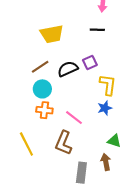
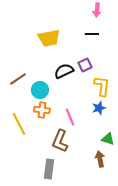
brown line: (40, 67) -> (18, 79), moved
pink line: (74, 118) -> (70, 117), turned 30
yellow line: (26, 144) -> (19, 124), moved
gray rectangle: (81, 173) -> (49, 169), moved

